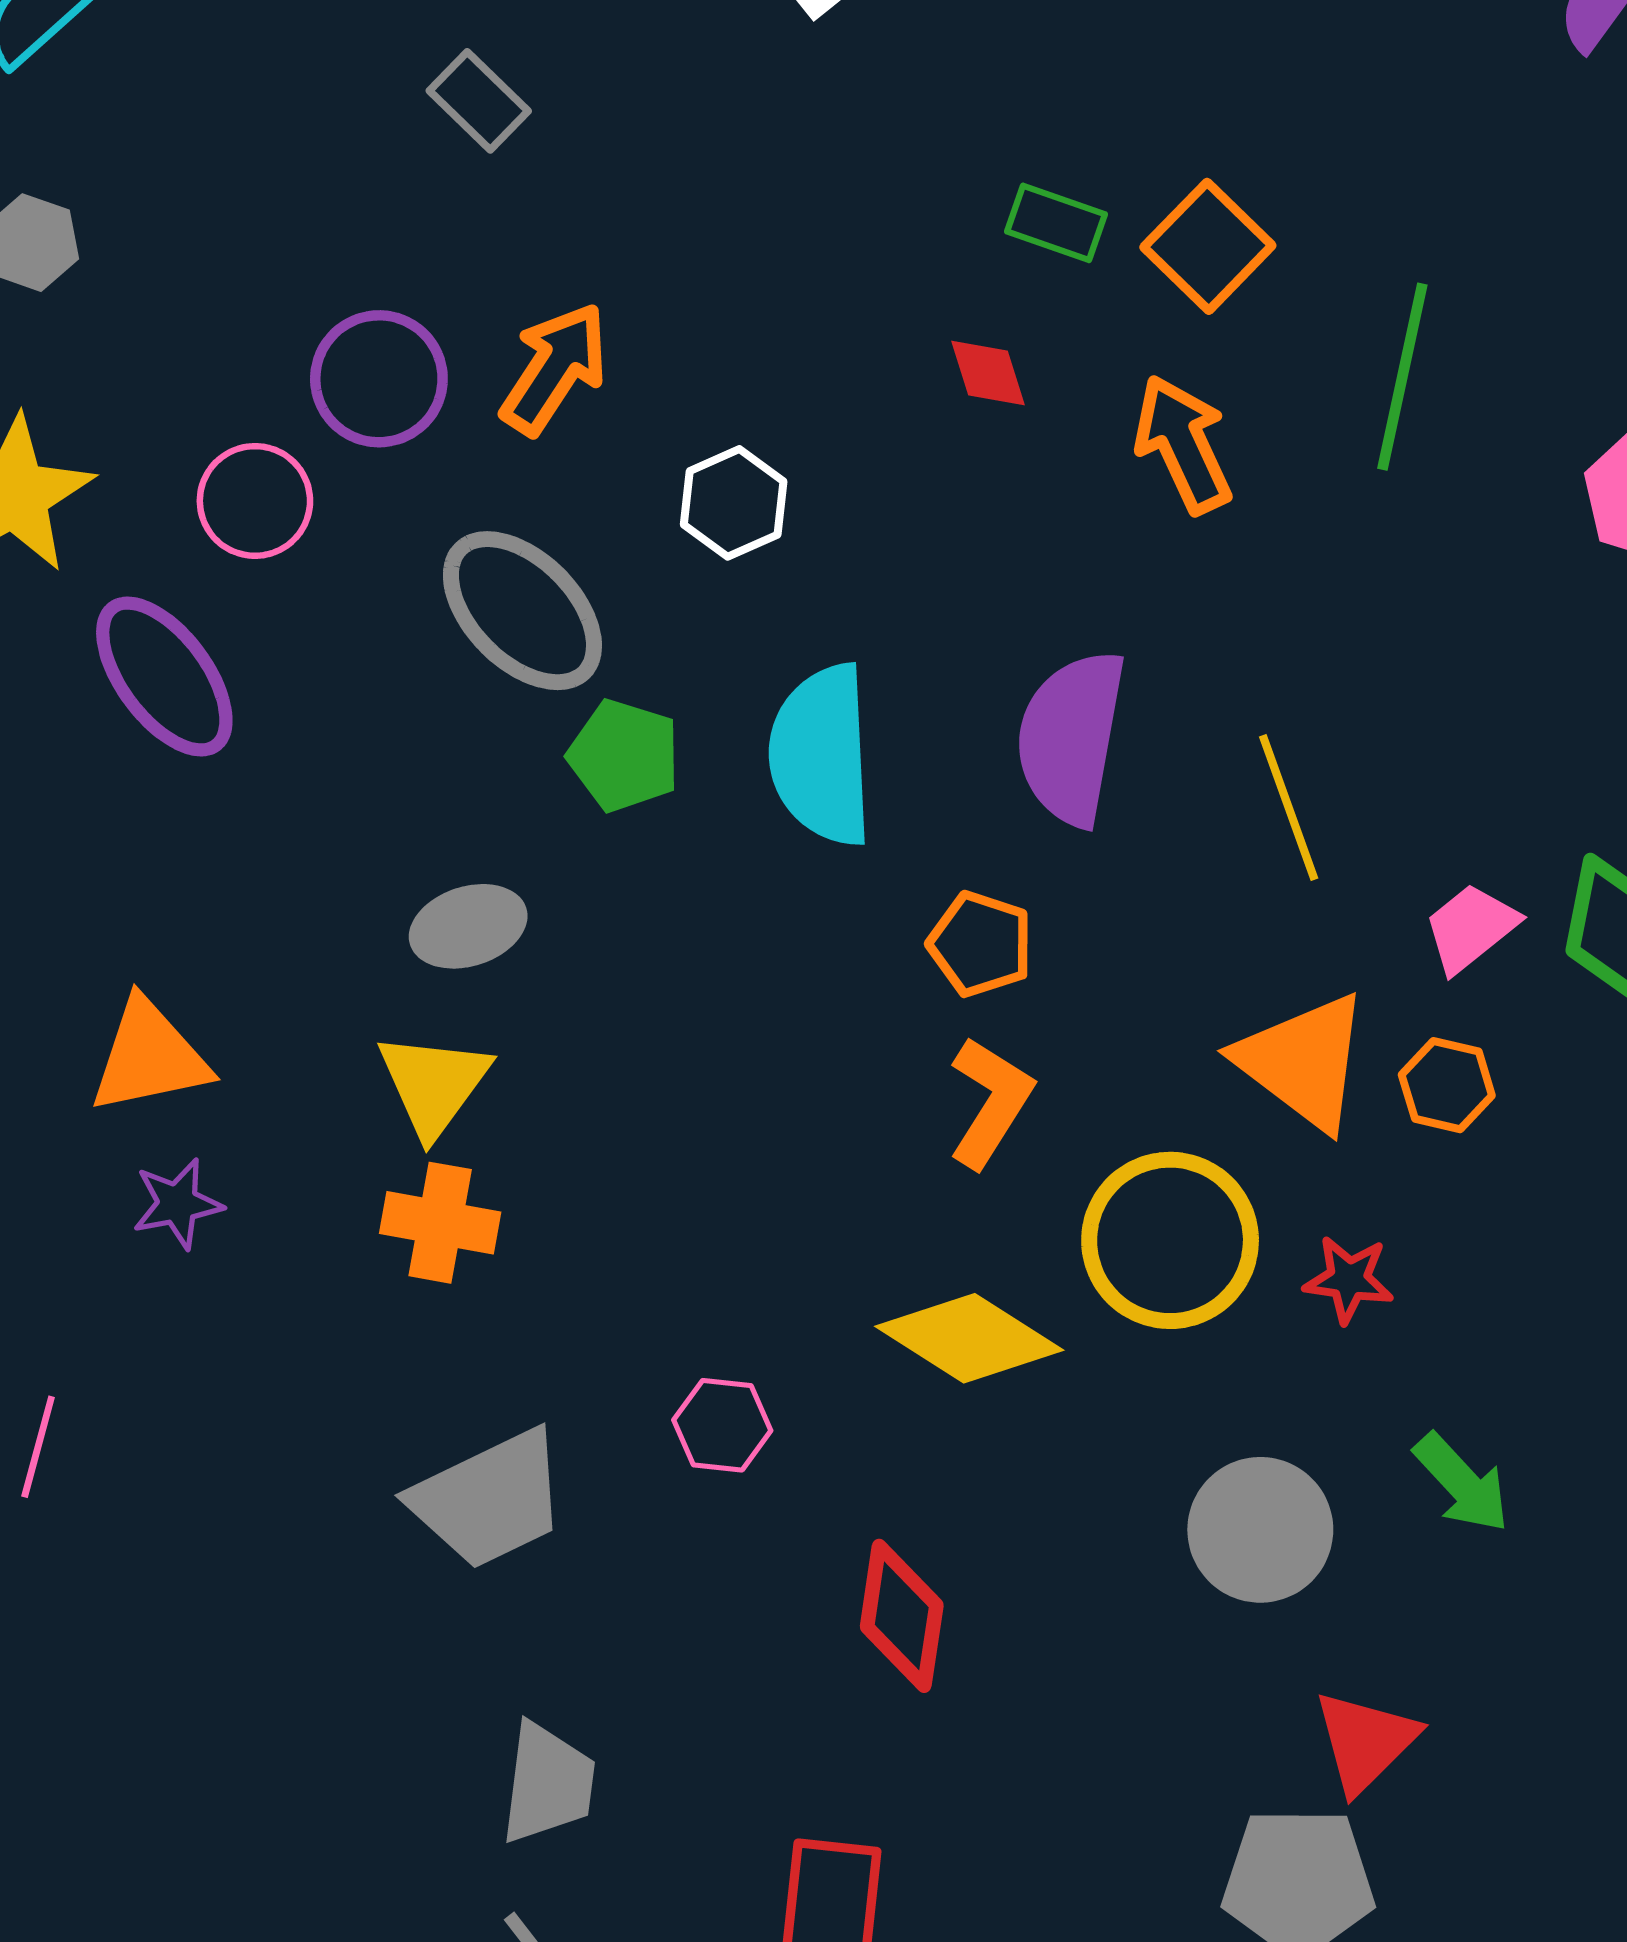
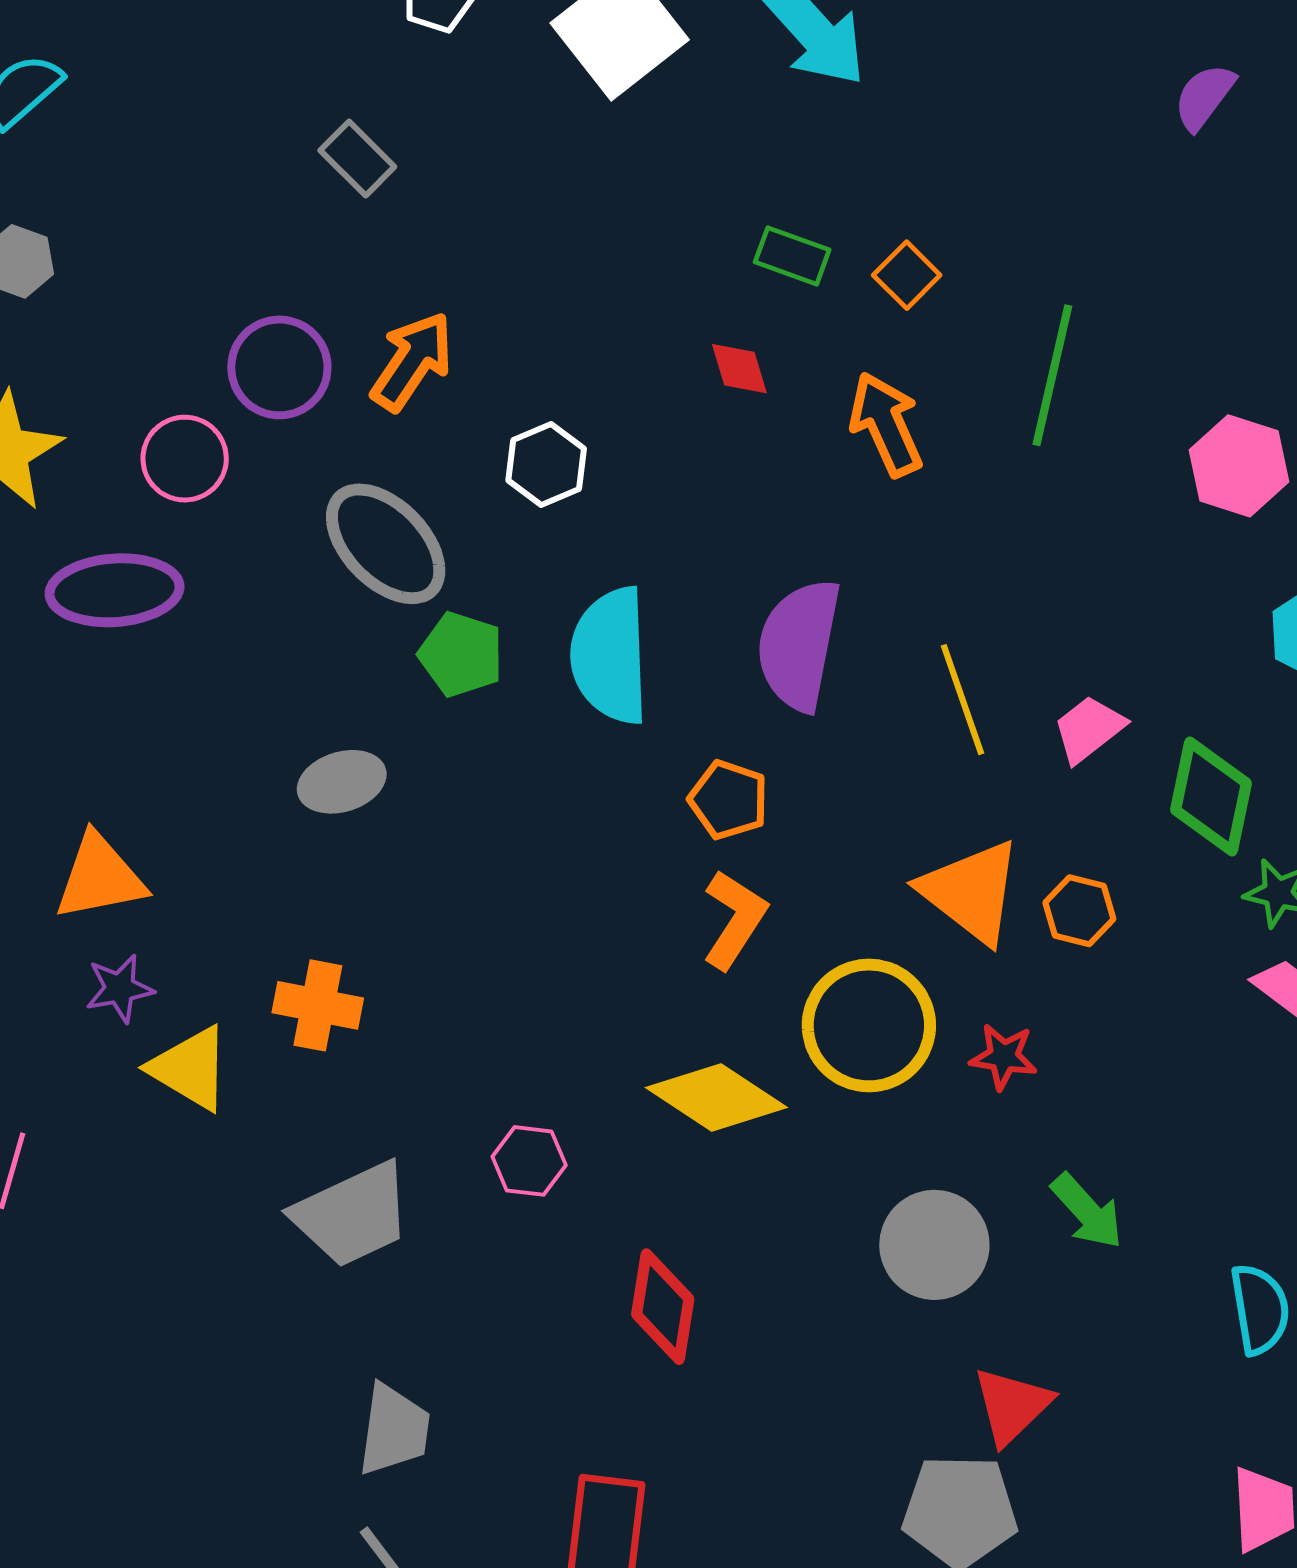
orange square: (1208, 246) -> (907, 275), size x0.7
purple ellipse: (164, 677) -> (115, 590), turned -58
pink trapezoid: (1471, 928) -> (1089, 729), moved
yellow triangle: (434, 1084) -> (190, 1068), moved, turned -36

